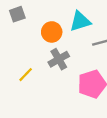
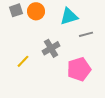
orange circle: (52, 32) -> (36, 11), moved

